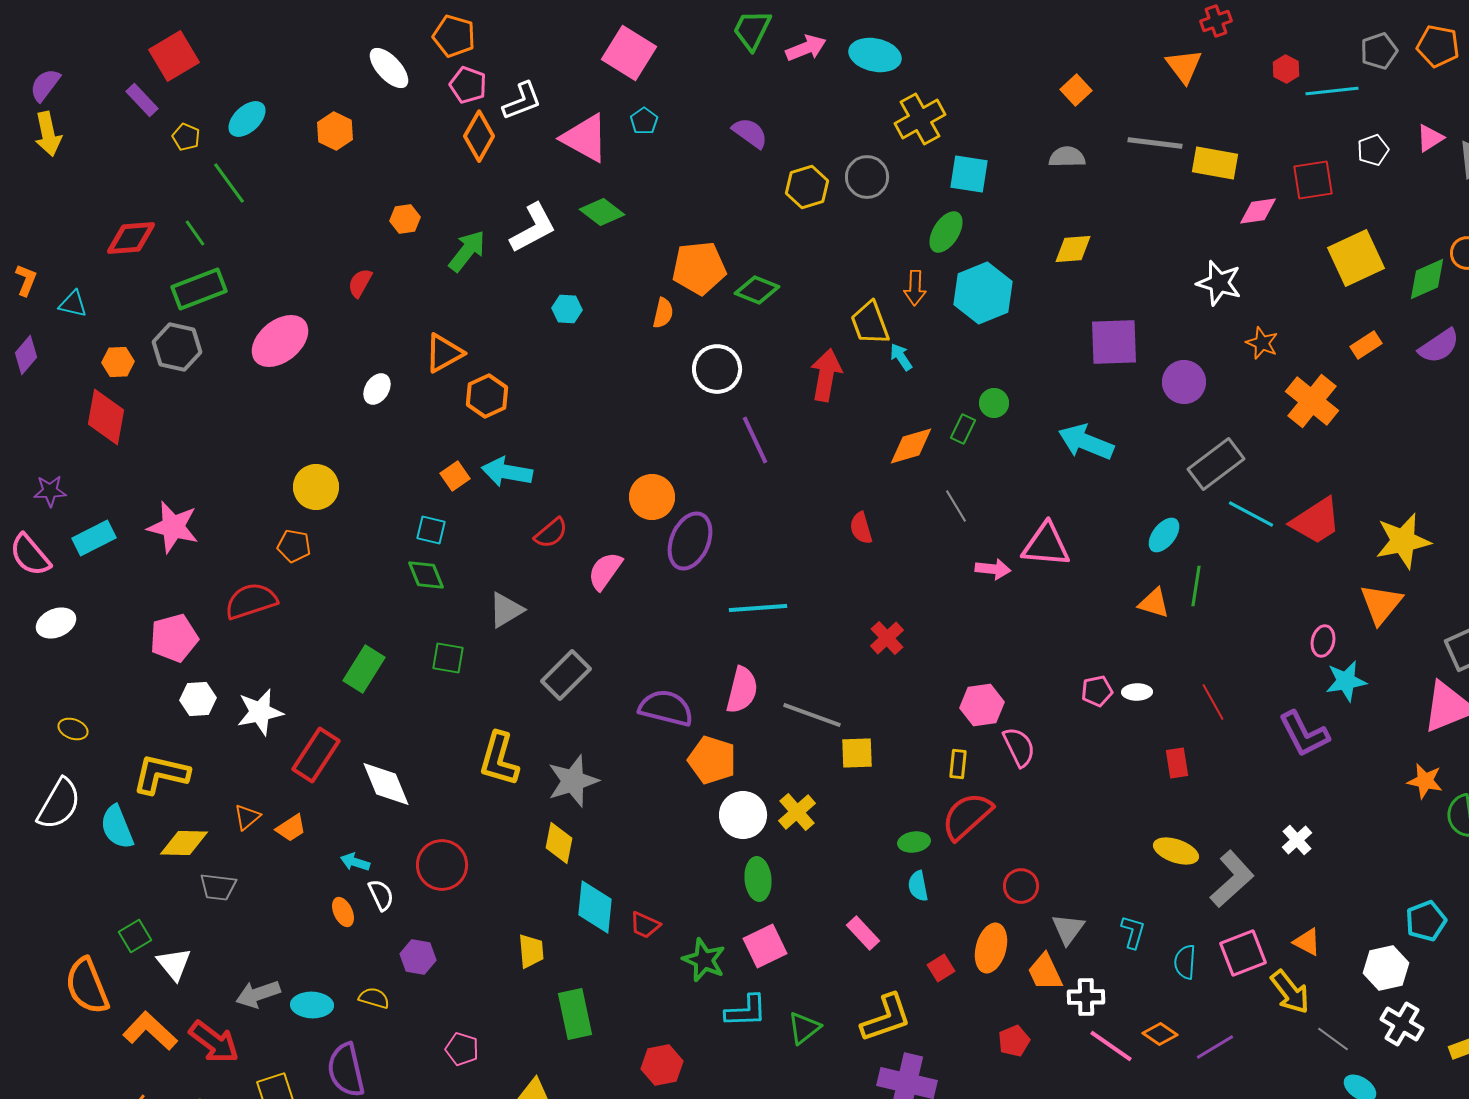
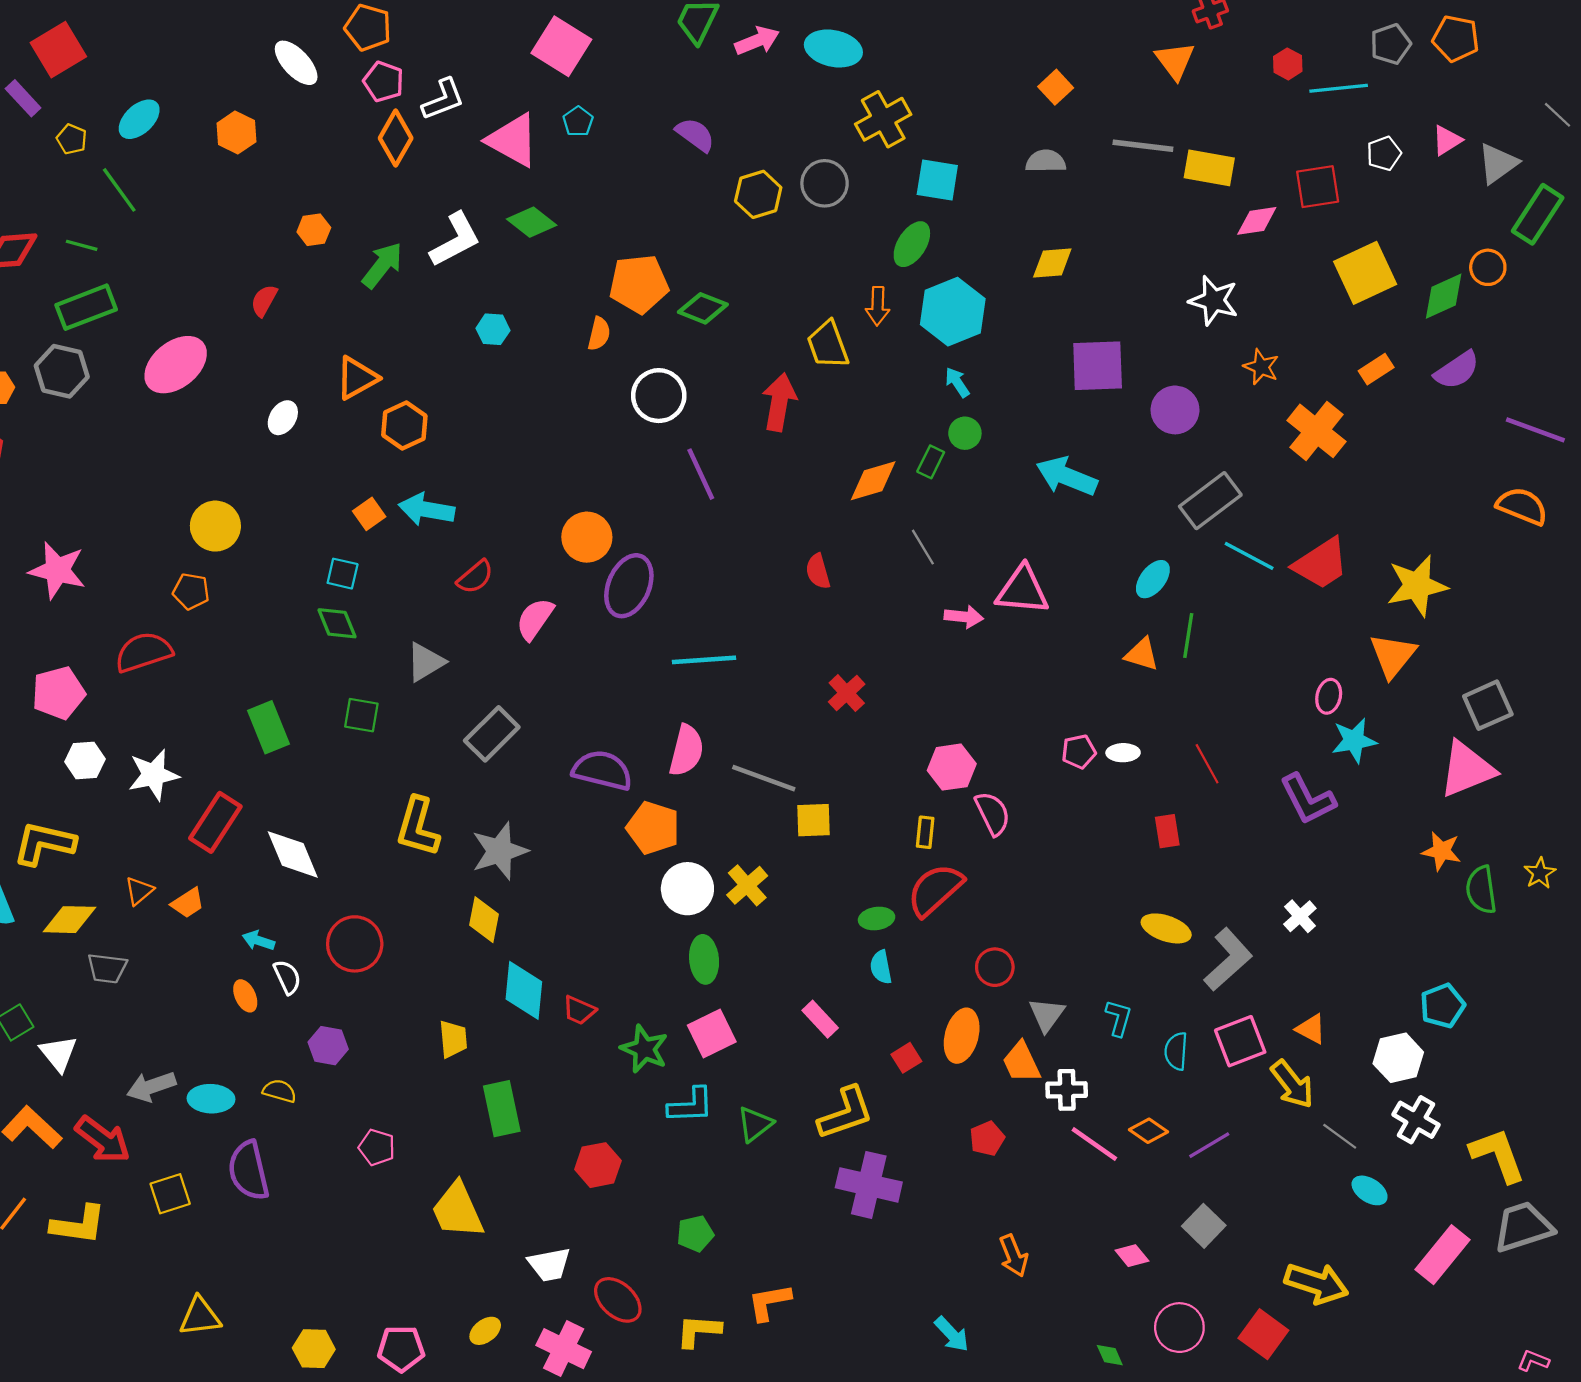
green line: (195, 233) -> (82, 245), turned -40
cyan arrow: (901, 357) -> (957, 382), moved
green rectangle: (364, 669) -> (268, 727), turned -54

